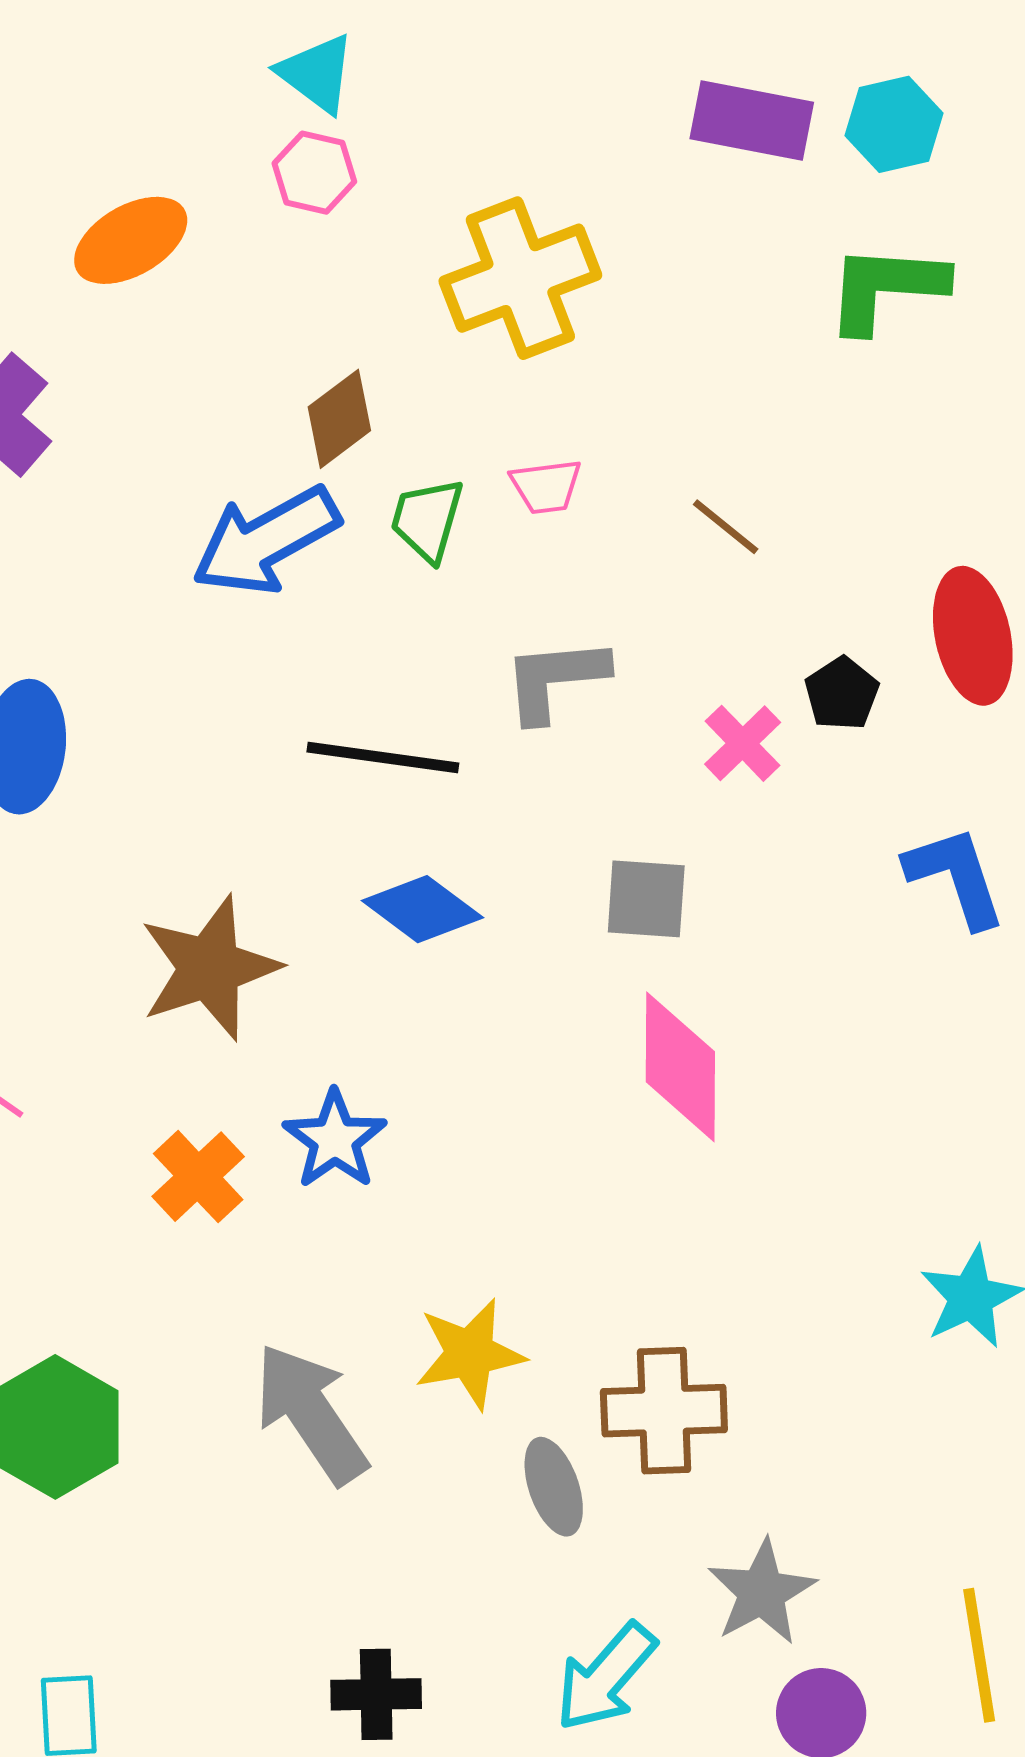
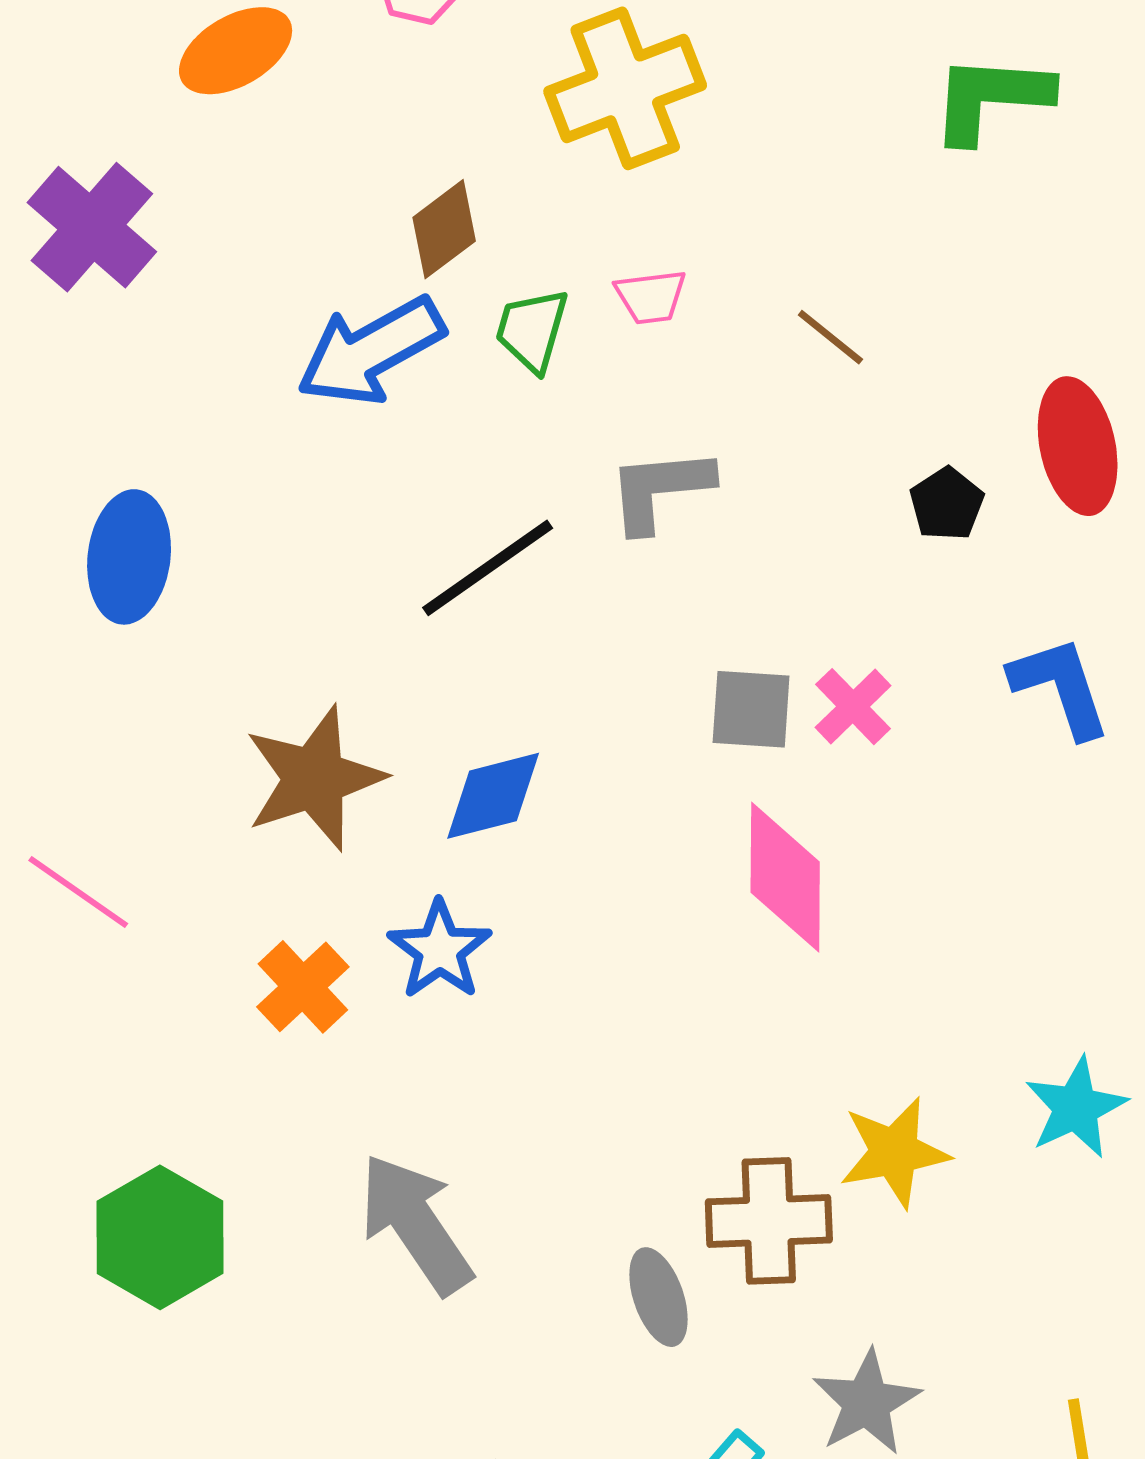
pink cross: (743, 743) -> (853, 707), moved
black line: (383, 757) -> (488, 568), turned -43
blue diamond: (422, 909) -> (493, 796), moved, turned -51
yellow star: (470, 1354) -> (894, 1152), moved

